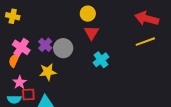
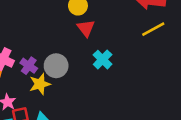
purple cross: (45, 45) -> (29, 66), moved
gray circle: (63, 48) -> (56, 66), moved

